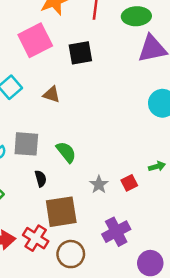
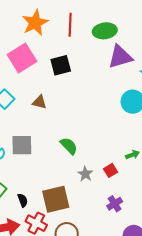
green semicircle: (66, 152) -> (69, 146), moved
black semicircle: (41, 179) -> (23, 200), moved
purple cross: (116, 232) -> (115, 204), moved, size x0.7

